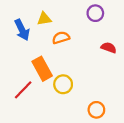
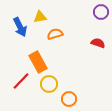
purple circle: (95, 13) -> (101, 12), moved
yellow circle: (63, 84) -> (49, 84), moved
orange circle: (96, 110) -> (69, 99), moved

